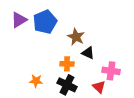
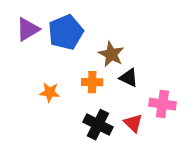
orange cross: (67, 64) -> (92, 82), moved
orange star: (36, 81) -> (50, 92), moved
red triangle: (99, 87) -> (133, 123), moved

